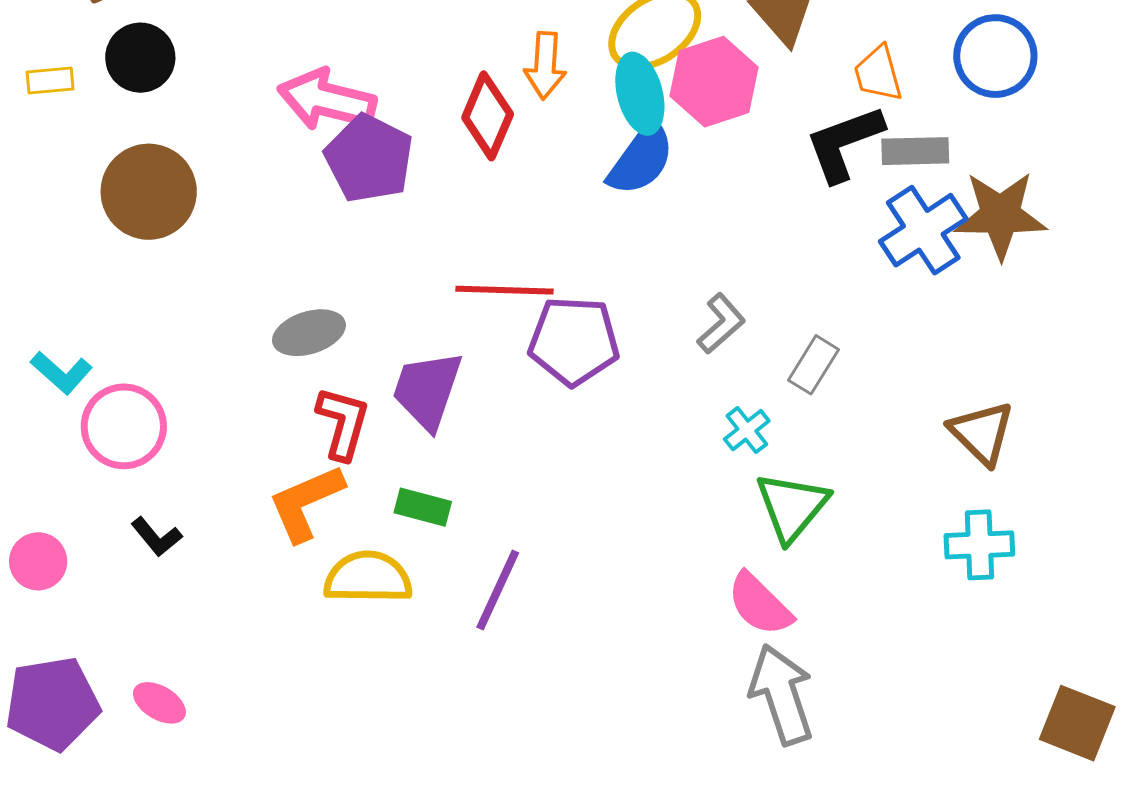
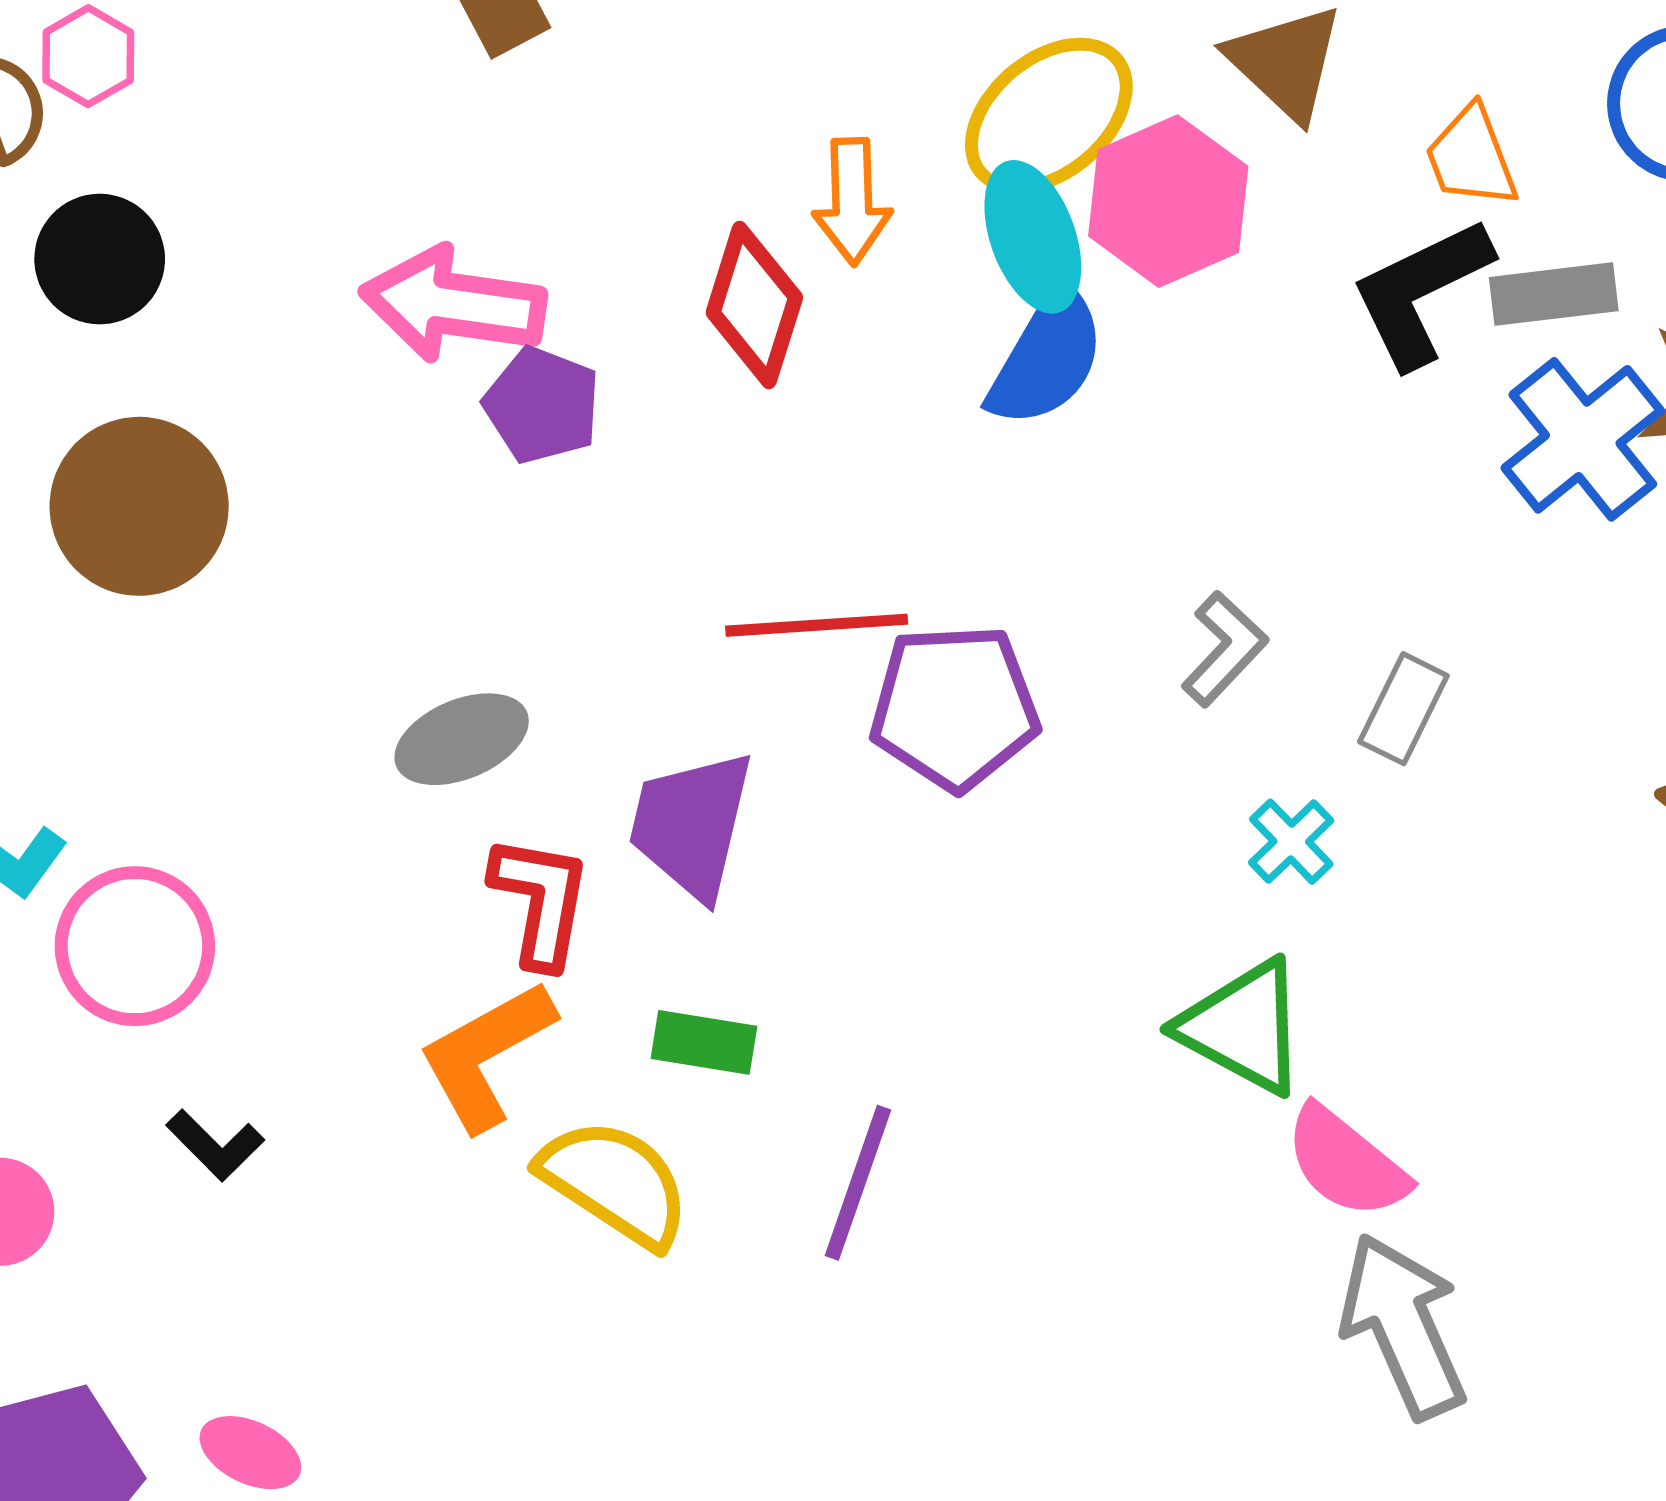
purple pentagon: (369, 158) -> (542, 405), size x0.7
green triangle: (792, 507) -> (1243, 1027), moved, turned -36
yellow semicircle: (368, 577) -> (615, 1183), turned 38

